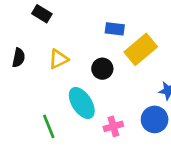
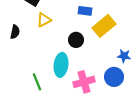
yellow triangle: (58, 59) -> (44, 20), moved
cyan ellipse: (82, 103) -> (61, 65), turned 40
pink cross: (113, 126) -> (84, 82), size x1.5

